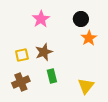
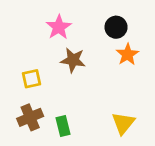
brown star: (44, 52) -> (73, 60), moved, turned 30
green rectangle: (52, 76) -> (63, 126), moved

